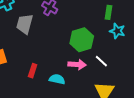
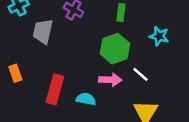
green rectangle: (109, 12) -> (121, 13), moved
red rectangle: (33, 71) -> (55, 89), size x1.6

